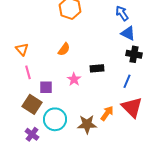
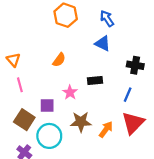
blue arrow: (122, 13) -> (107, 18), moved
blue triangle: (128, 33) -> (103, 44), moved
purple square: (46, 87) -> (47, 105), moved
red triangle: (132, 107) -> (133, 123), turned 30
brown star: (87, 124) -> (81, 122), moved

